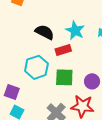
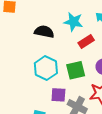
red rectangle: (63, 50) -> (86, 41), moved
purple square: (12, 92) -> (58, 95), moved

